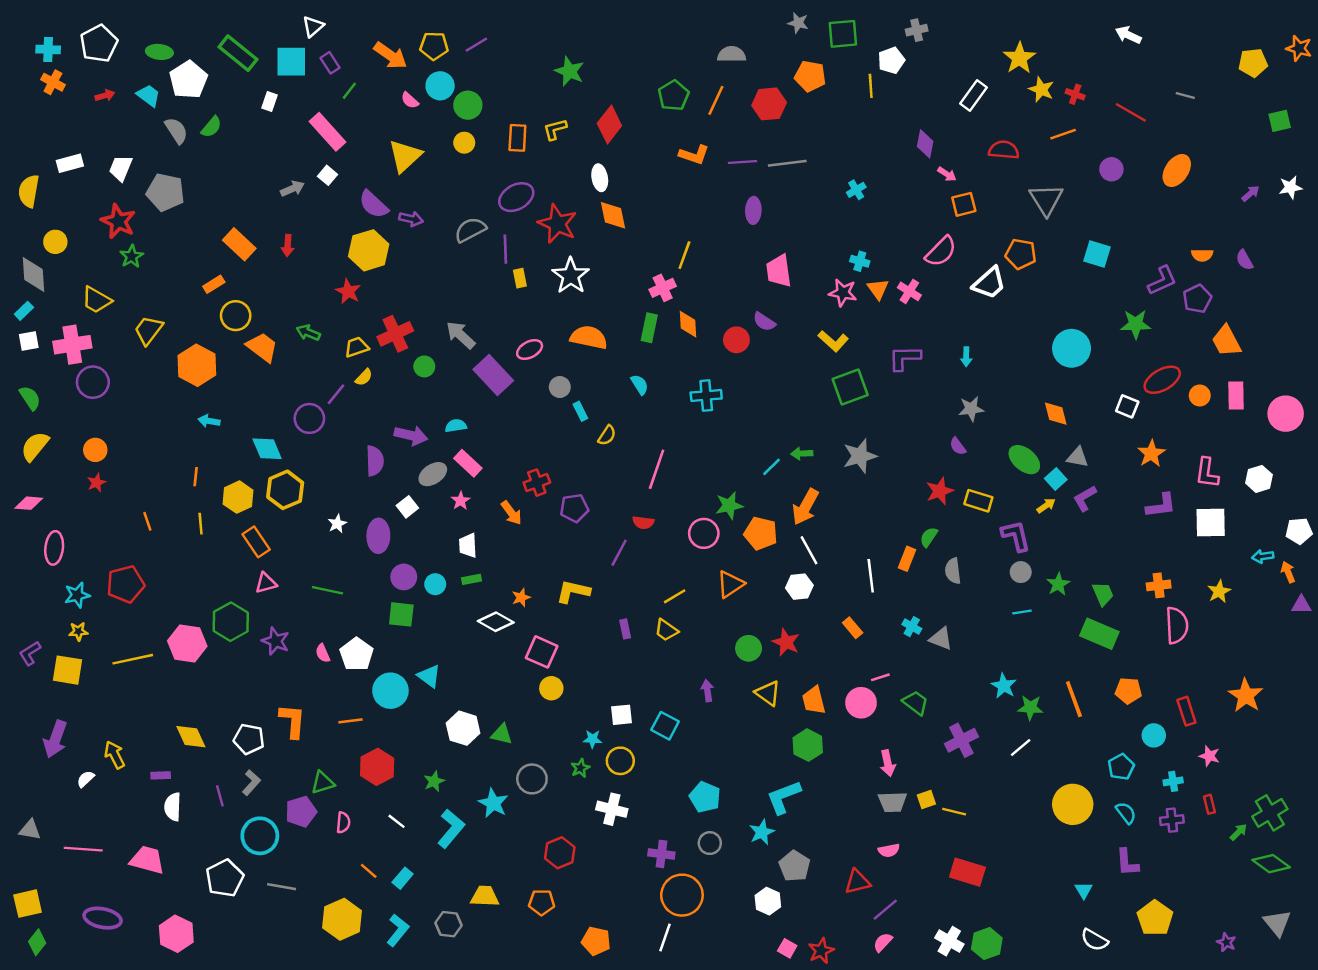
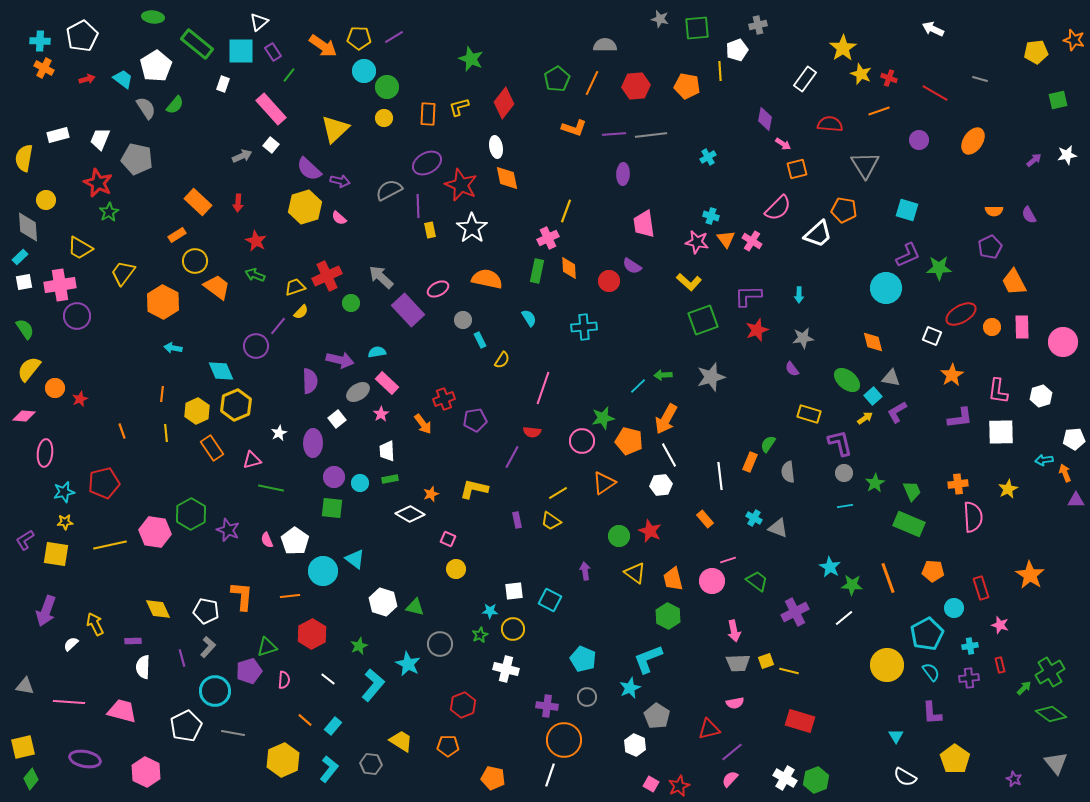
green ellipse: (159, 52) -> (153, 17), moved
orange pentagon: (810, 76) -> (687, 86), moved
pink semicircle: (410, 100) -> (339, 218), moved
purple L-shape: (1162, 281) -> (908, 255), moved
red star: (348, 291) -> (256, 241), moved
orange circle: (95, 450) -> (55, 388), moved
red star: (940, 491) -> (757, 330), moved
pink triangle: (266, 583) -> (252, 460), moved
pink square: (542, 652) -> (448, 539), size x0.6
cyan pentagon: (1121, 767) -> (927, 634), size x1.5
yellow trapezoid: (485, 896) -> (401, 741), turned 30

